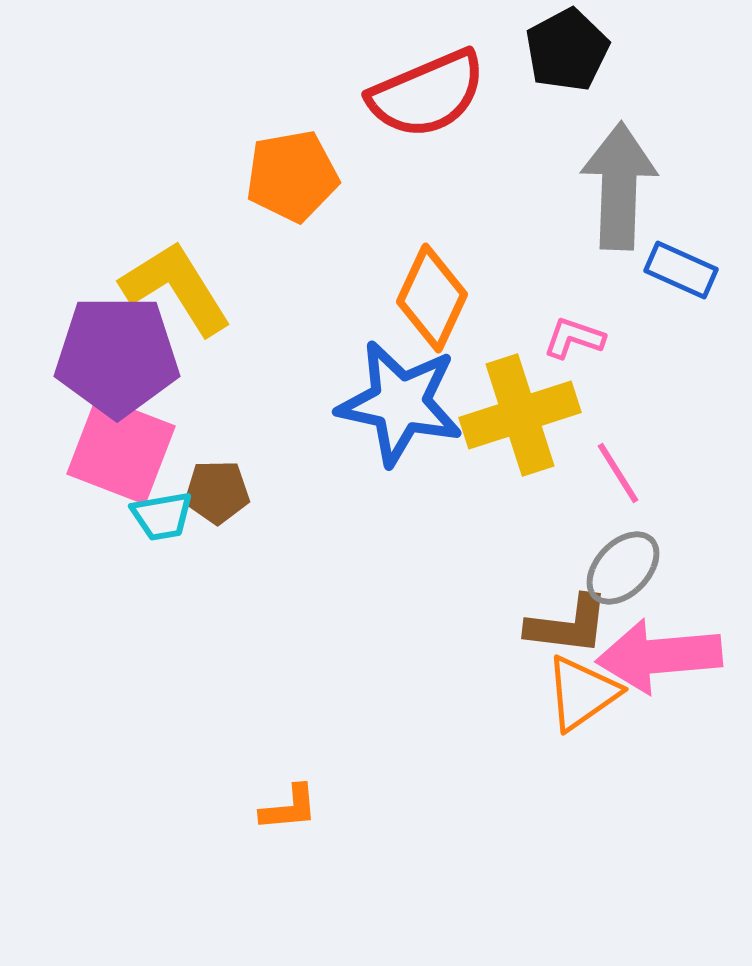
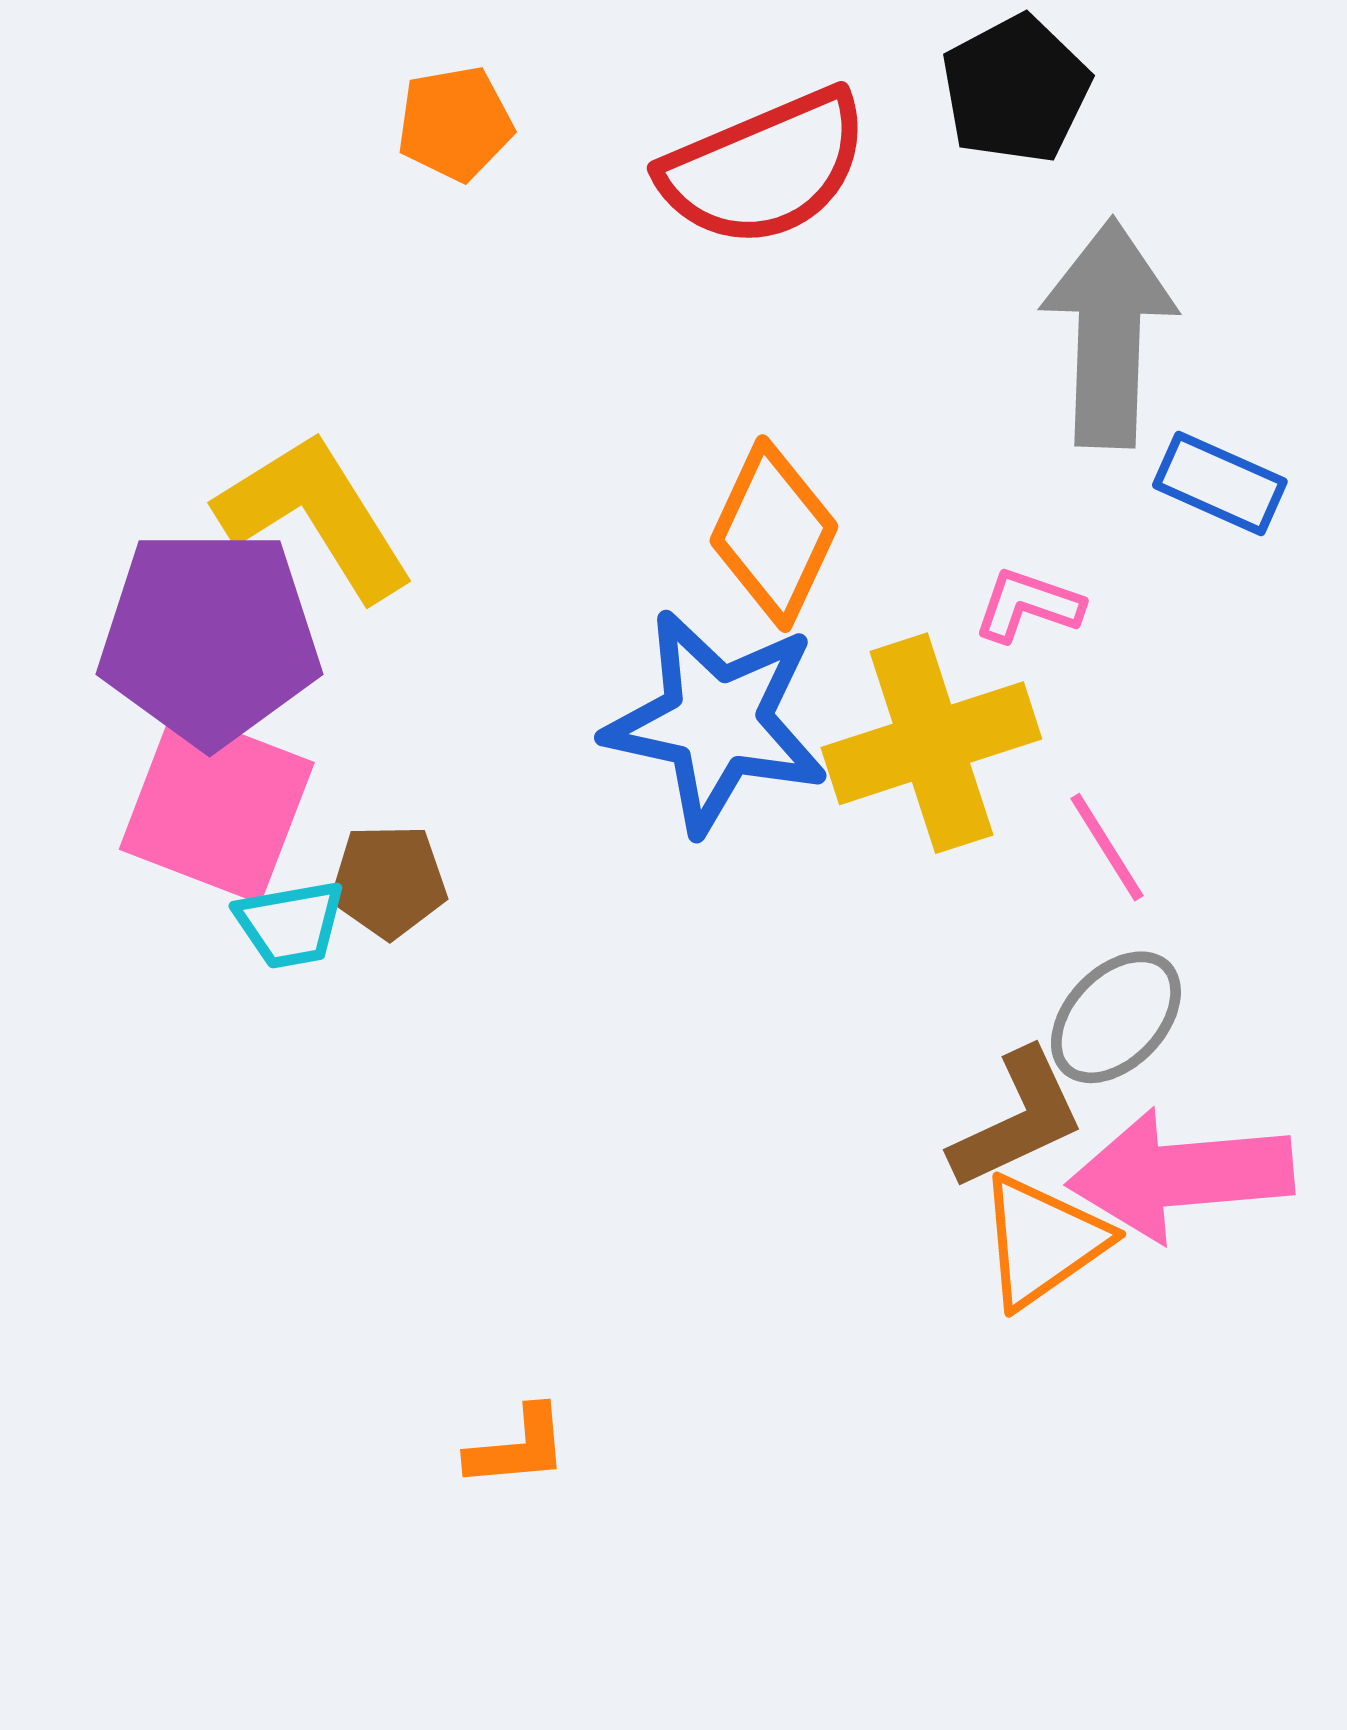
orange pentagon: (292, 176) -> (455, 123), moved, size x0.7
brown L-shape: (568, 625) -> (1017, 1119), turned -32

